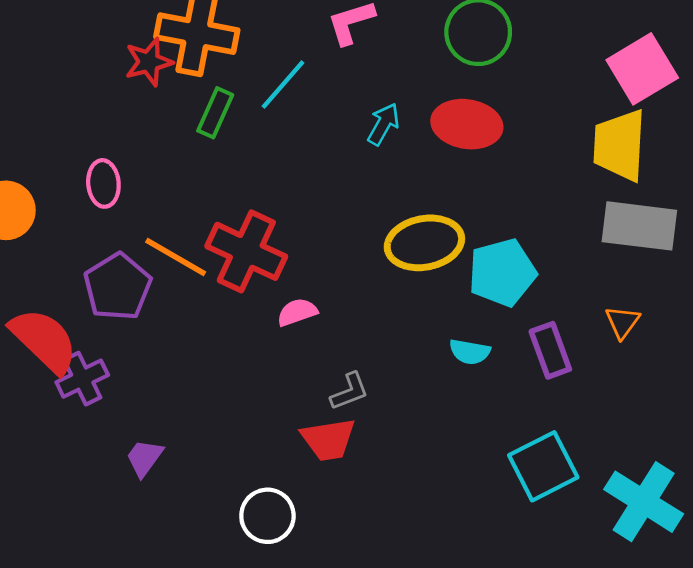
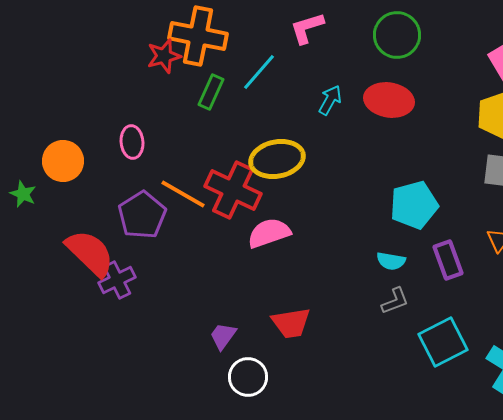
yellow ellipse: (424, 243) -> (277, 159), moved
pink semicircle: (297, 312) -> (269, 233), size x1.5
gray L-shape: (349, 391) -> (395, 301), moved
purple trapezoid: (144, 458) -> (223, 336), moved

